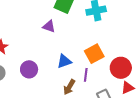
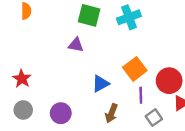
purple circle: (29, 69) -> (61, 113), moved
purple line: (86, 75) -> (141, 95), moved

